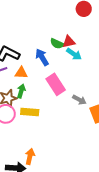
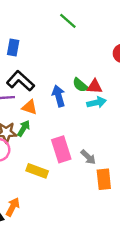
cyan arrow: (74, 54) -> (96, 102), turned -63
pink rectangle: (56, 84) -> (61, 149), moved
yellow rectangle: (30, 112) -> (37, 171), moved

